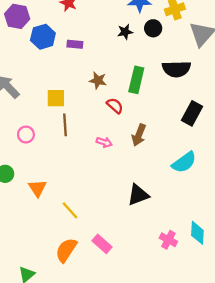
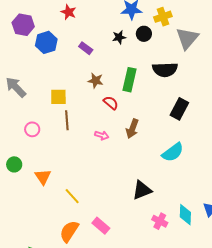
purple rectangle: (75, 44) -> (86, 48), moved, turned 32
black triangle: (138, 195) -> (142, 190), moved

